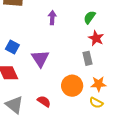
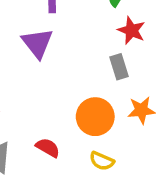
purple triangle: (40, 59) -> (37, 43), moved
yellow semicircle: (96, 103) -> (102, 161), moved

